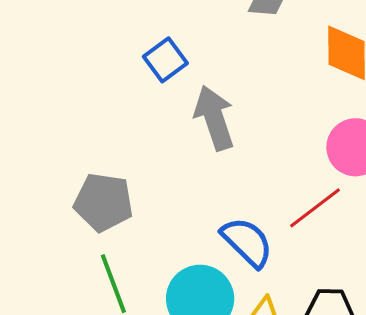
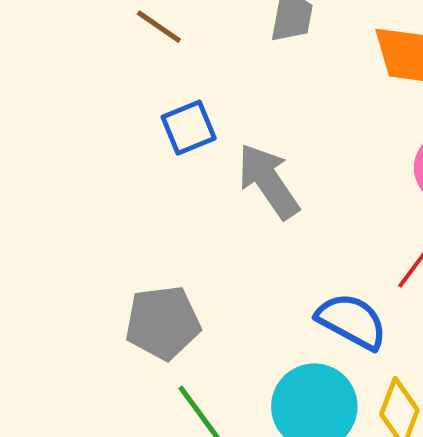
blue square: (165, 60) -> (189, 128), turned 30

